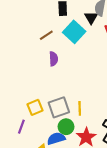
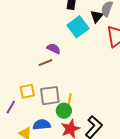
brown line: (46, 35) -> (46, 63), moved
purple semicircle: (54, 59) -> (54, 49), turned -72
green circle: (66, 127) -> (64, 111), moved

